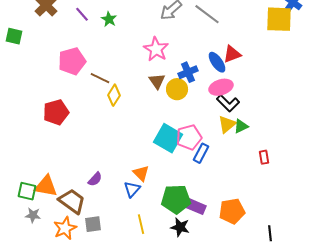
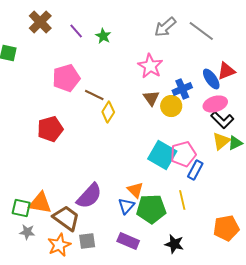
purple semicircle: (95, 179) -> (89, 196), size x1.8
green pentagon: (176, 199) -> (151, 209), moved
purple rectangle: (195, 206) -> (128, 241), moved
yellow line: (141, 224) -> (182, 200), moved

